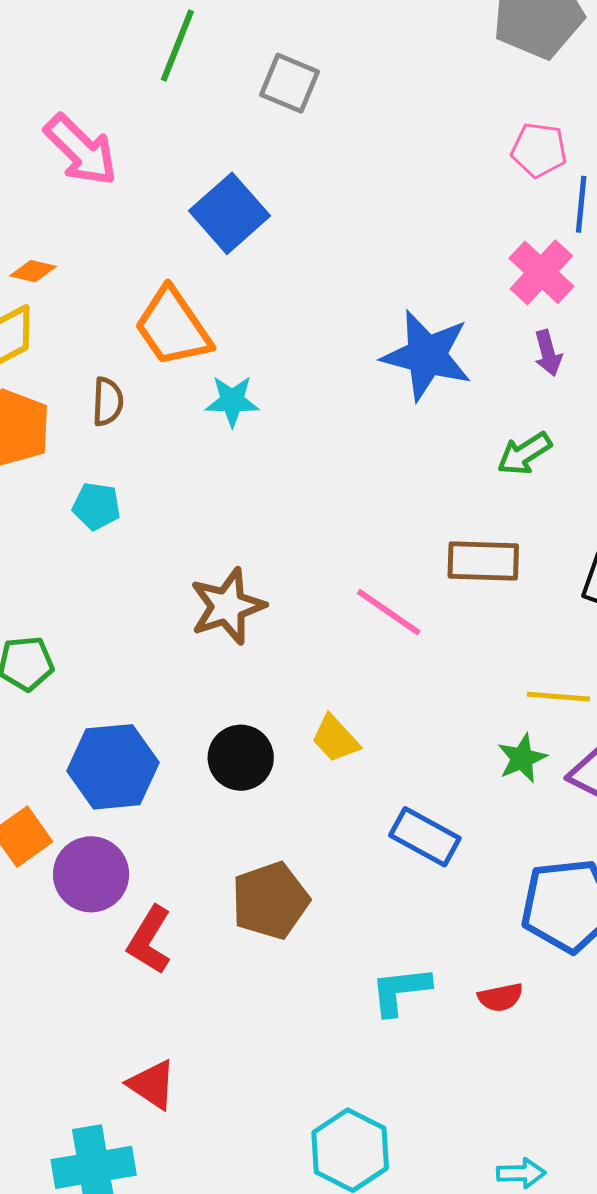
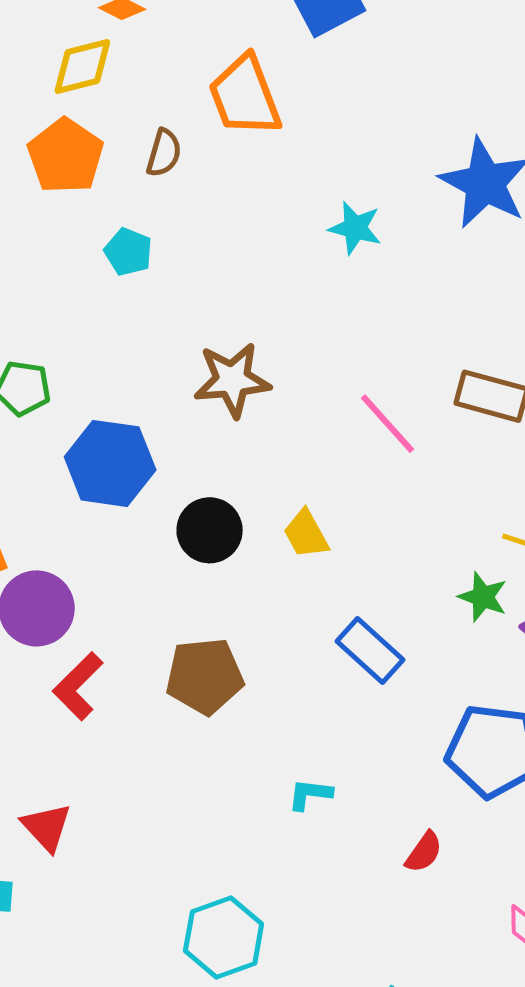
cyan star: (232, 401) -> (355, 228), moved
green star: (522, 758) -> (483, 597), turned 30
blue hexagon: (113, 767) -> (110, 463), moved
cyan L-shape: (400, 991) -> (310, 794), size x0.7
red semicircle: (500, 997) -> (424, 852), moved, turned -57

